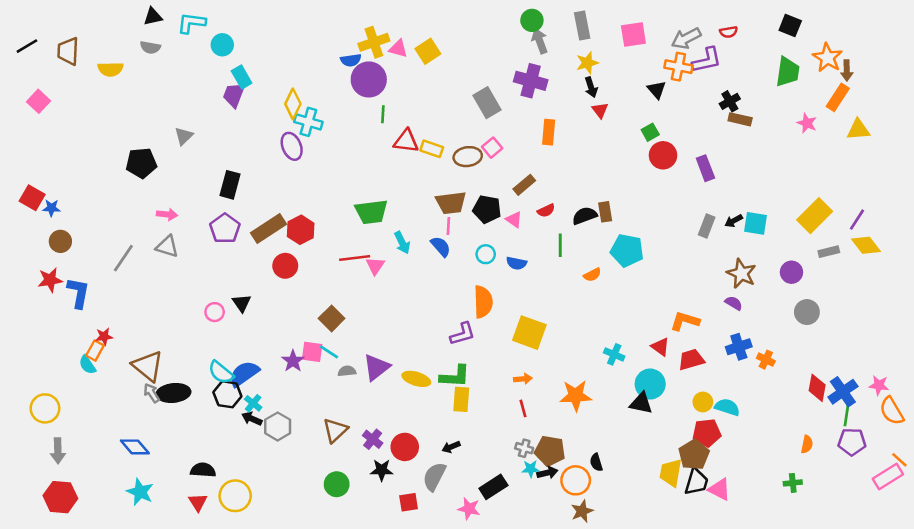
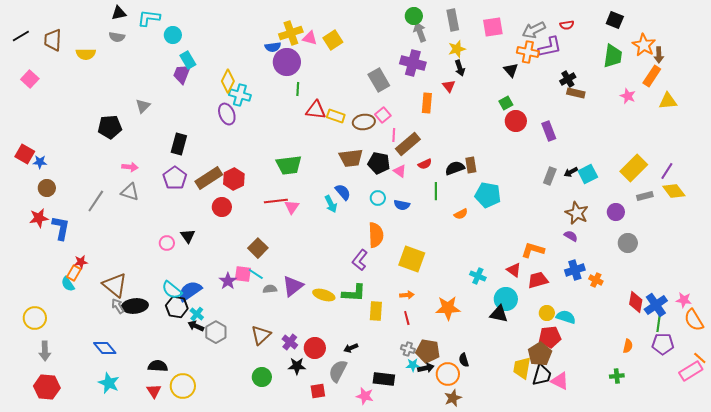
red triangle: (600, 110) -> (449, 86), moved
brown rectangle: (524, 185) -> (408, 144), size x1.4
cyan square: (756, 223) -> (588, 174), turned -36
pink line: (448, 226) -> (394, 135), moved
cyan arrow: (402, 243) -> (331, 204), moved
purple L-shape: (463, 334) -> (360, 260), turned 145
yellow rectangle: (461, 399) -> (376, 311), moved
black rectangle: (493, 487) -> (384, 379), turned 40

